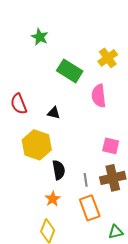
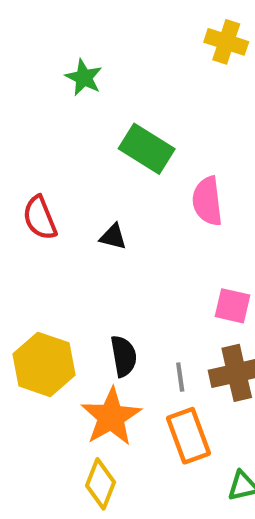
yellow cross: (108, 58) -> (226, 42), moved, turned -36
yellow hexagon: (37, 145) -> (44, 364), moved
orange star: (53, 199) -> (111, 417), size x1.8

